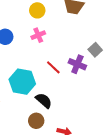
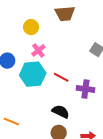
purple cross: (77, 64) -> (85, 89), moved
cyan hexagon: (22, 82) -> (33, 74), moved

